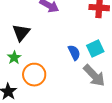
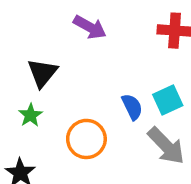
orange circle: (34, 75) -> (86, 139), moved

